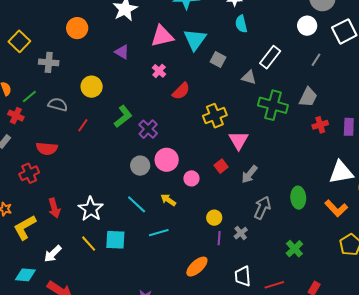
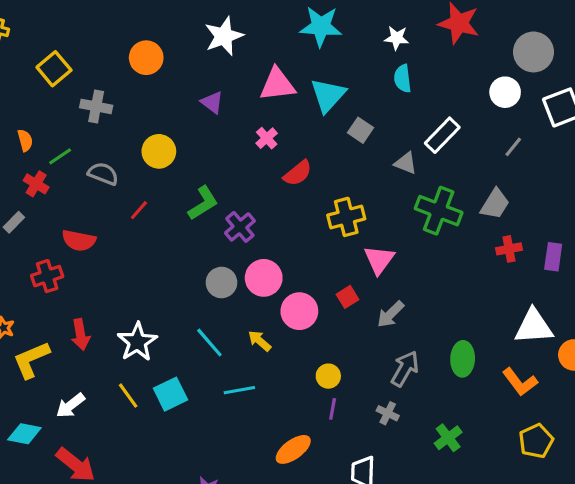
pink circle: (191, 178) -> (299, 311), size x1.5
gray cross: (241, 233) -> (388, 413), moved, turned -32
cyan square: (115, 240) -> (170, 394), turned -35

